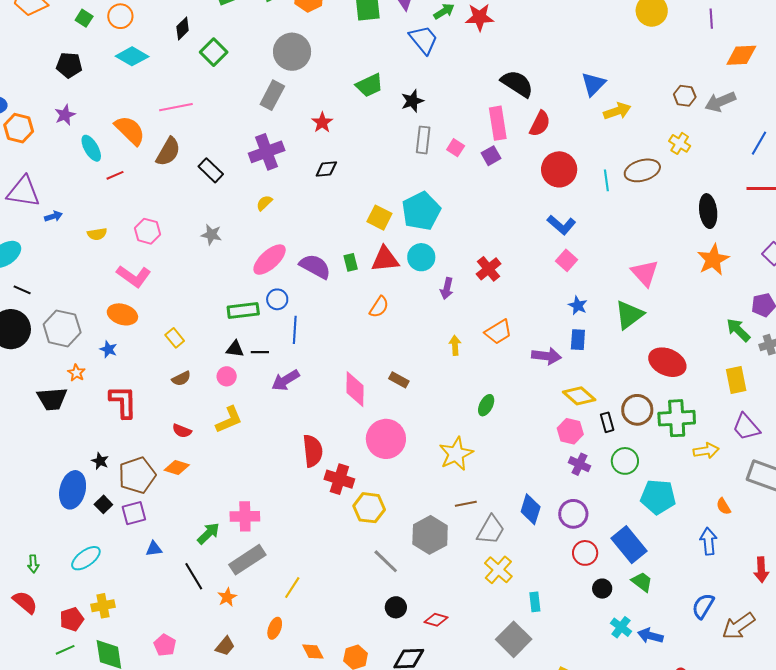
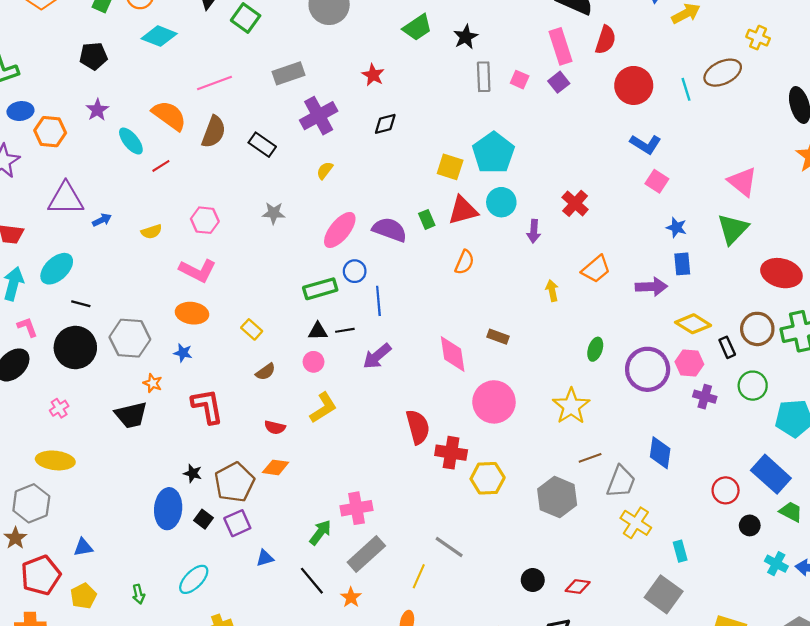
gray rectangle: (272, 95) -> (289, 73), moved, turned 52
purple circle: (573, 514) -> (648, 369), moved, size x1.4
gray line: (386, 561) -> (449, 547), moved

